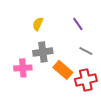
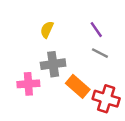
gray line: (86, 51) -> (100, 53), moved
red cross: (86, 80) -> (106, 99), turned 30

